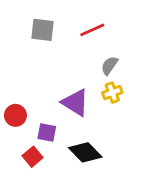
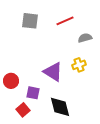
gray semicircle: (109, 66) -> (85, 38), moved, turned 40
black diamond: (85, 152) -> (60, 107), turned 30

